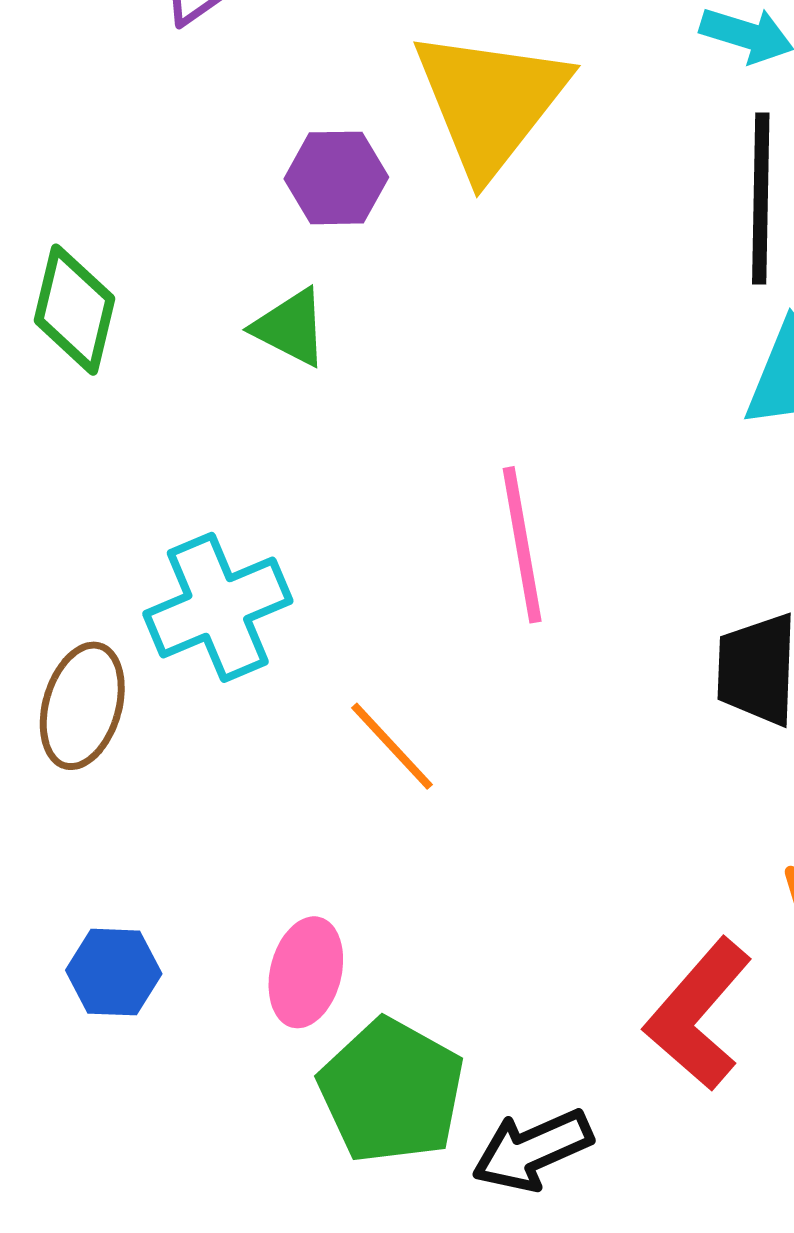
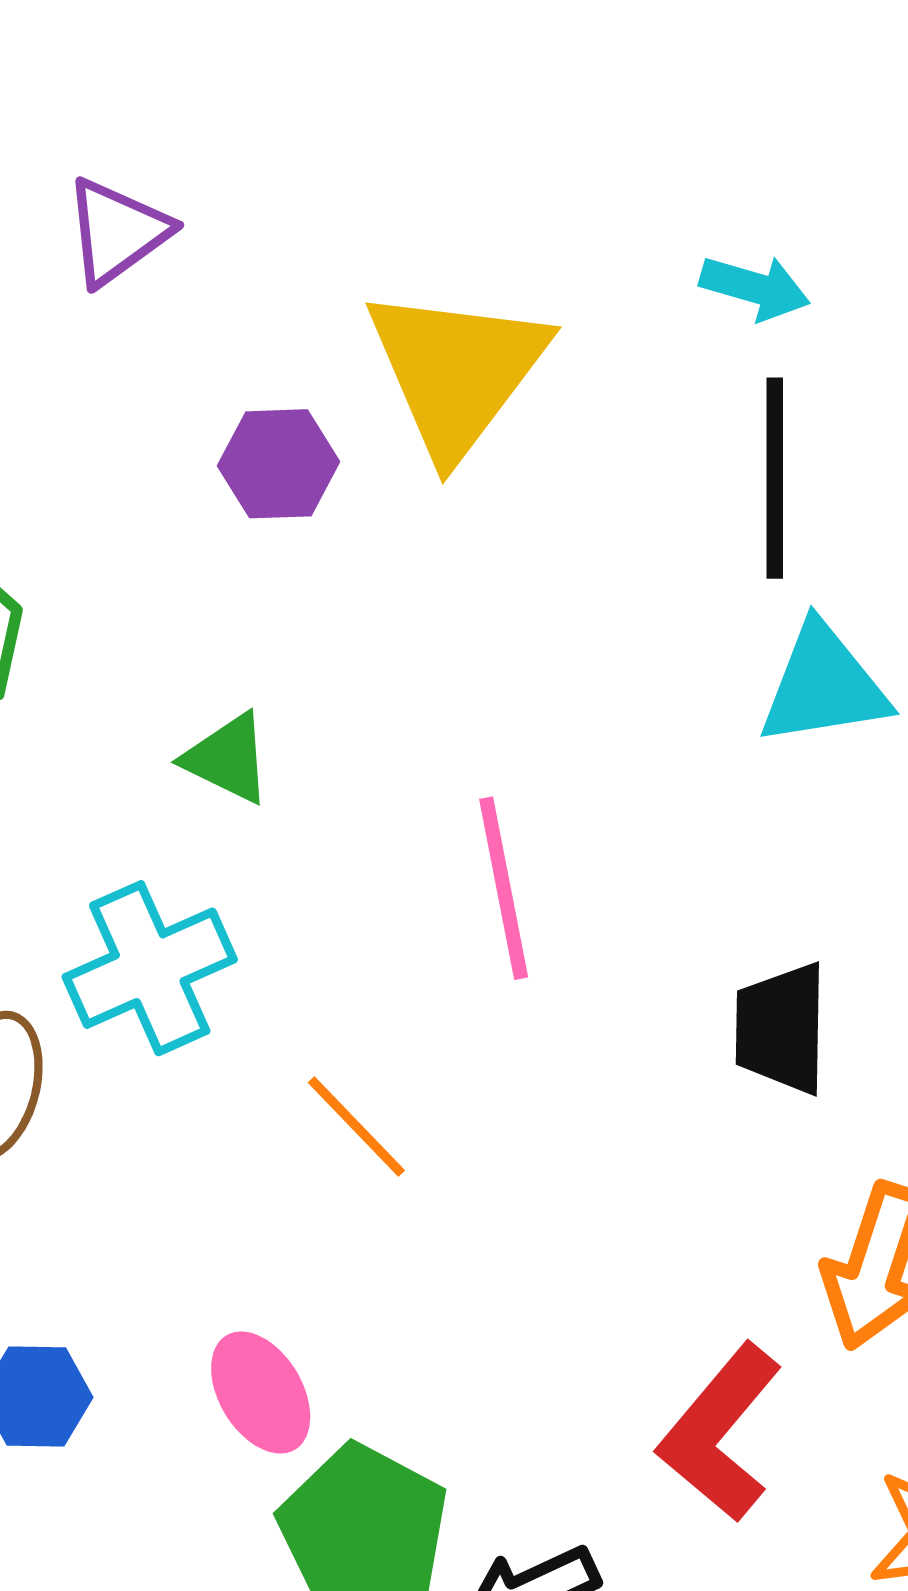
green triangle: (290, 327) -> (228, 758), moved
pink ellipse: (306, 972) -> (261, 1392), turned -44

